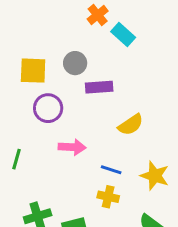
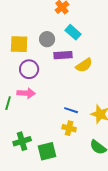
cyan rectangle: (123, 35) -> (73, 32), moved
yellow semicircle: (131, 125) -> (84, 65), moved
pink arrow: (72, 147) -> (26, 93), moved

